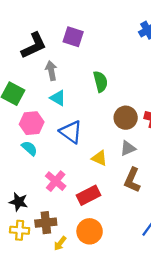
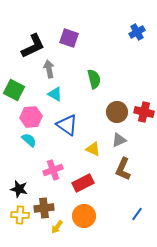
pink cross: (56, 181) -> (53, 170), turned 30

